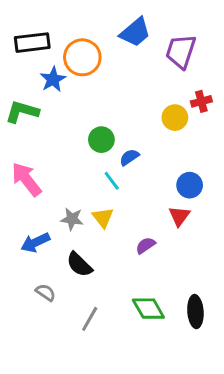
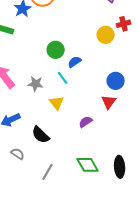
gray star: (72, 219) -> (36, 84), moved

